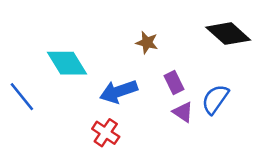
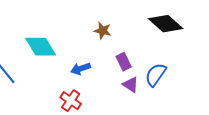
blue arrow: (119, 91) -> (81, 69), size x0.7

